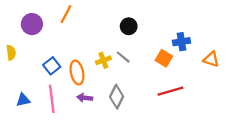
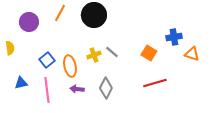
black circle: (129, 26) -> (94, 15), moved, size x1.6
blue cross: (181, 42) -> (174, 37), moved
blue triangle: (23, 100) -> (21, 83), moved

